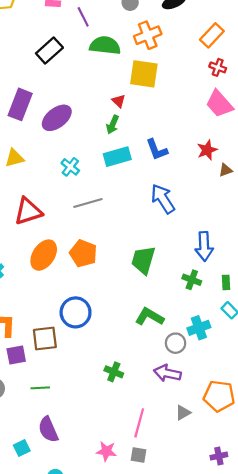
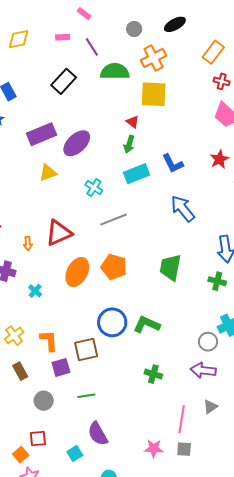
purple rectangle: (20, 104) -> (41, 134), turned 52
yellow triangle: (14, 158) -> (48, 173), moved
green L-shape: (149, 317) -> (147, 324), moved
gray triangle: (183, 413) -> (210, 407), moved

